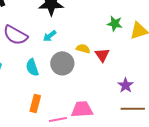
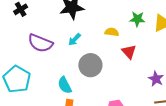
yellow semicircle: (83, 49) -> (112, 32), moved
cyan semicircle: (32, 67) -> (65, 85), moved

